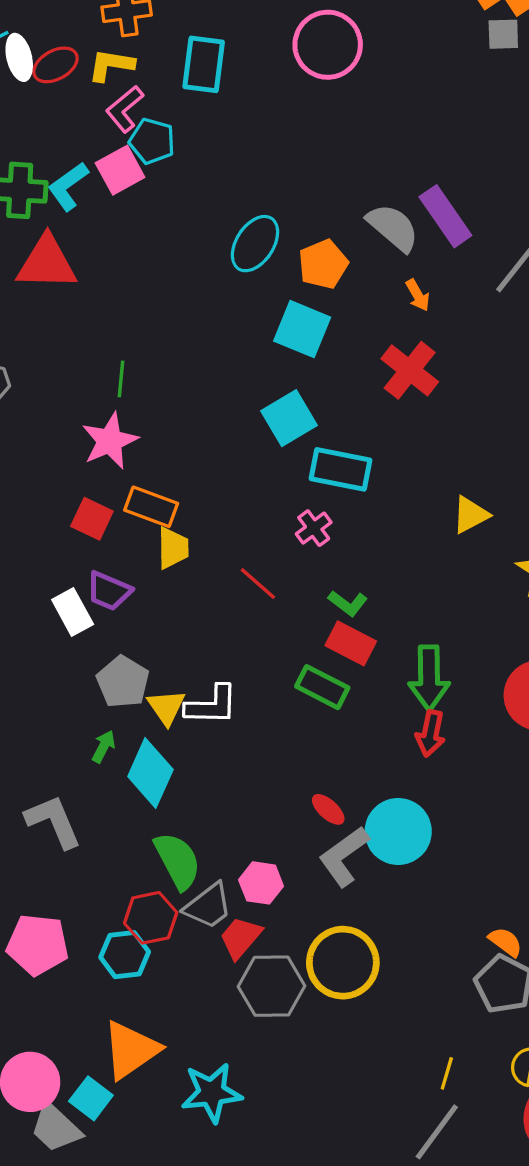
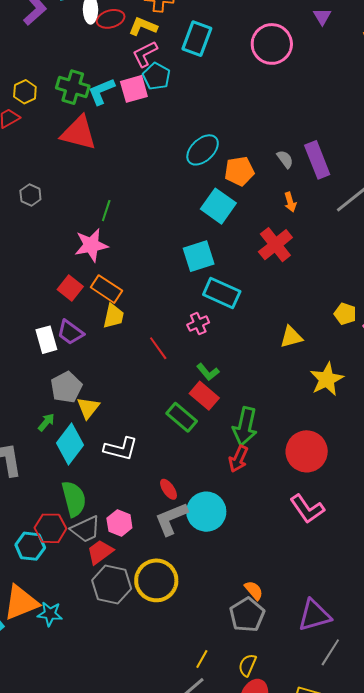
gray semicircle: (393, 227) -> (285, 159), size x0.6
white L-shape: (212, 705) -> (121, 449), moved
cyan star: (212, 1093) -> (50, 614), moved, size x0.7

